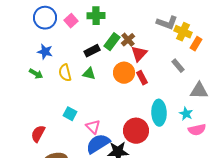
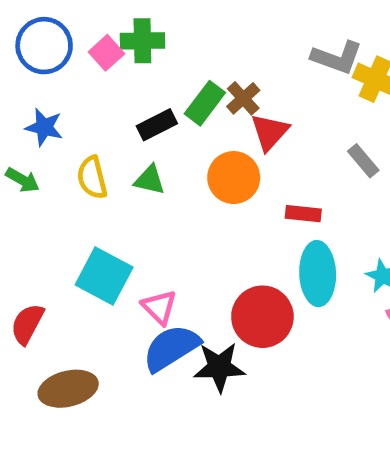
green cross: (96, 16) -> (142, 41), moved
red rectangle: (142, 78) -> (303, 214), moved, turned -56
cyan square: (70, 114) -> (104, 276), size x1.6

